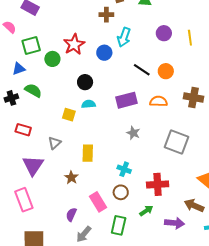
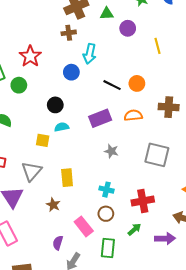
purple circle: (164, 33) -> (128, 28), moved
red star: (74, 44) -> (30, 56), moved
gray triangle: (55, 143) -> (32, 171), size x1.5

